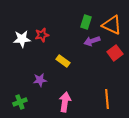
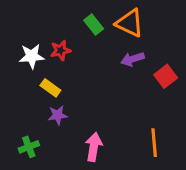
green rectangle: (86, 22) -> (94, 24), moved, turned -56
orange triangle: (112, 25) -> (130, 23), moved
yellow rectangle: (63, 61) -> (50, 88), moved

